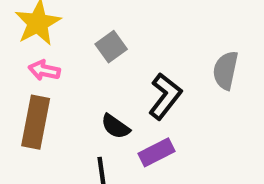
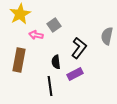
pink arrow: (44, 70) -> (36, 35), moved
black semicircle: (115, 126) -> (56, 62), turned 48

